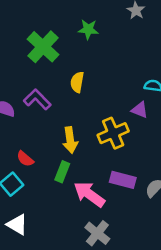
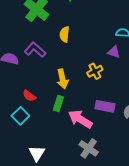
yellow cross: (113, 133) -> (95, 71), size x0.7
white triangle: (17, 225) -> (37, 153), moved, turned 36

